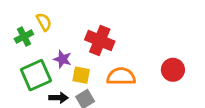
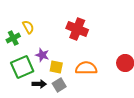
red cross: (100, 41) -> (77, 29), moved

